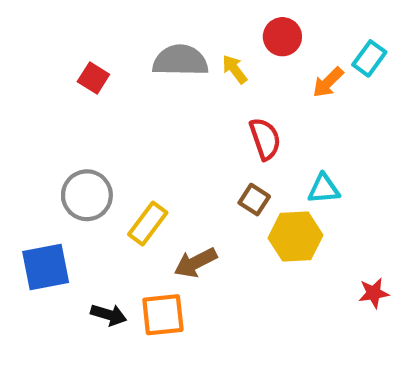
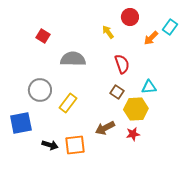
gray semicircle: (180, 61) -> (73, 59), moved
brown arrow: (196, 263) -> (105, 128), moved
red star: (374, 293) -> (133, 134), moved

